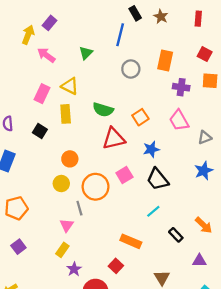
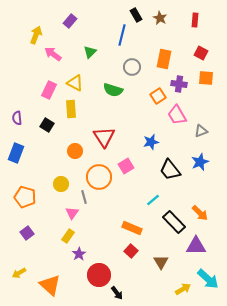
purple rectangle: (49, 23) -> (70, 21), moved
green semicircle: (103, 110) -> (113, 90), moved
orange square: (140, 117) -> (158, 96), moved
red triangle: (114, 139) -> (104, 137), moved, turned -50
black trapezoid: (158, 179) -> (170, 170), moved
yellow circle: (61, 184) -> (61, 184), moved
orange pentagon: (16, 208) -> (25, 197), turned 30
black rectangle: (176, 235) -> (174, 222), size x1.6
purple triangle: (199, 261) -> (196, 246), size x1.5
red square: (116, 266) -> (131, 251), moved

